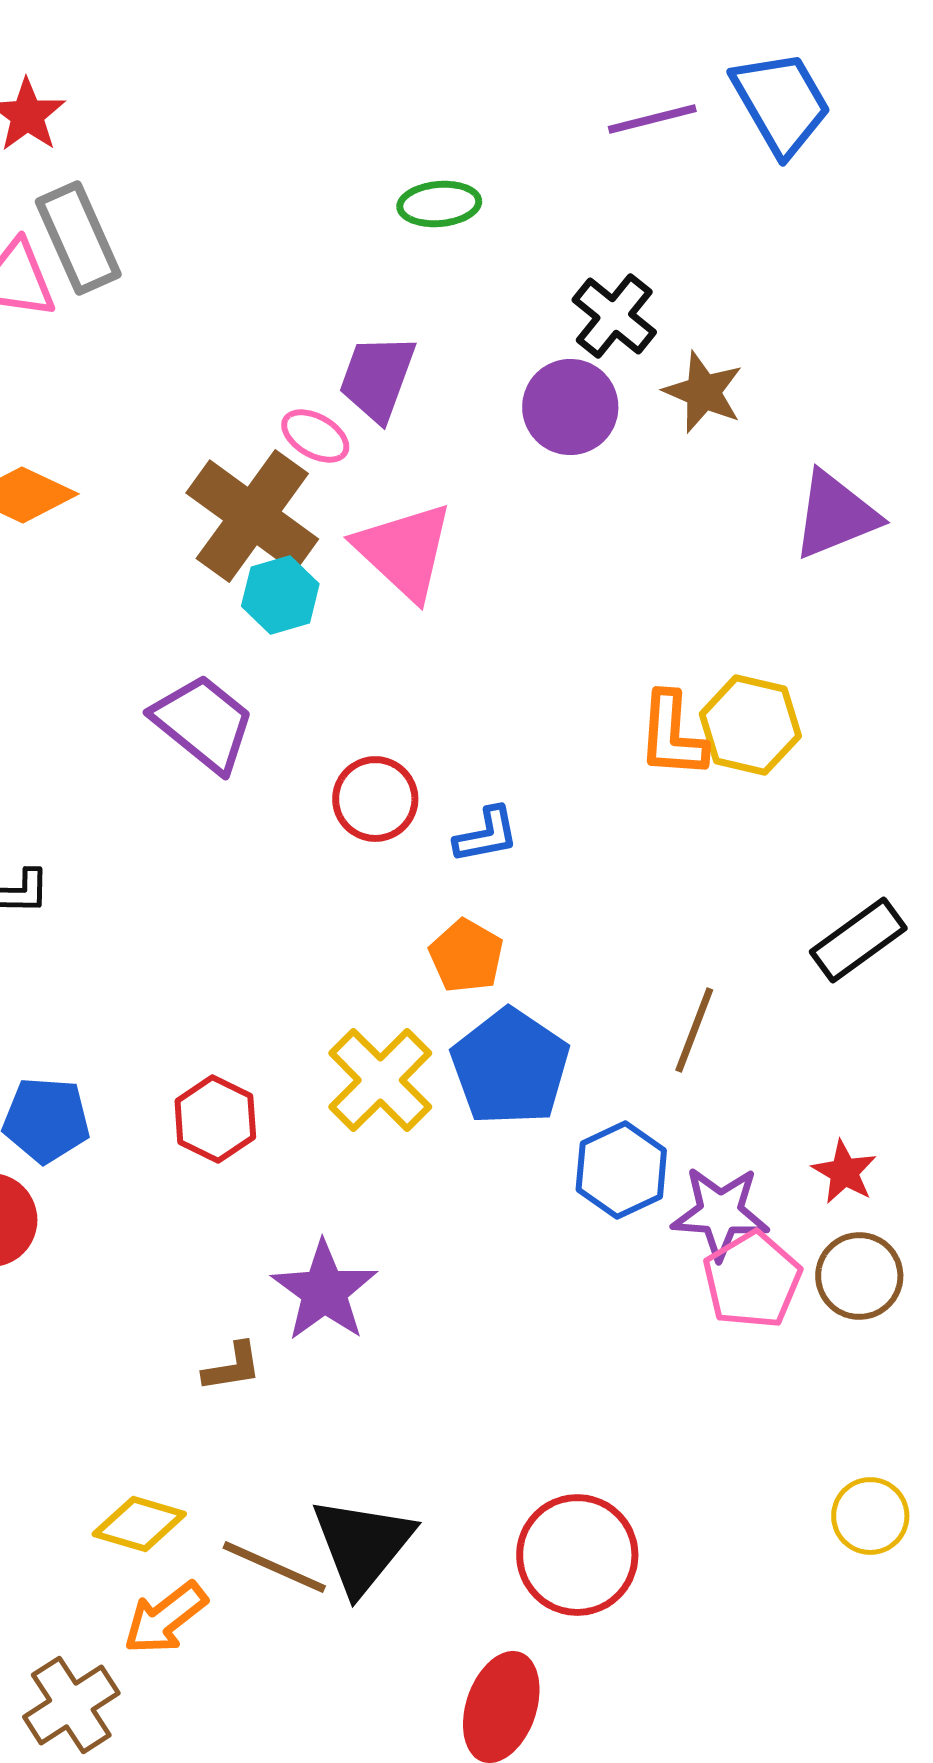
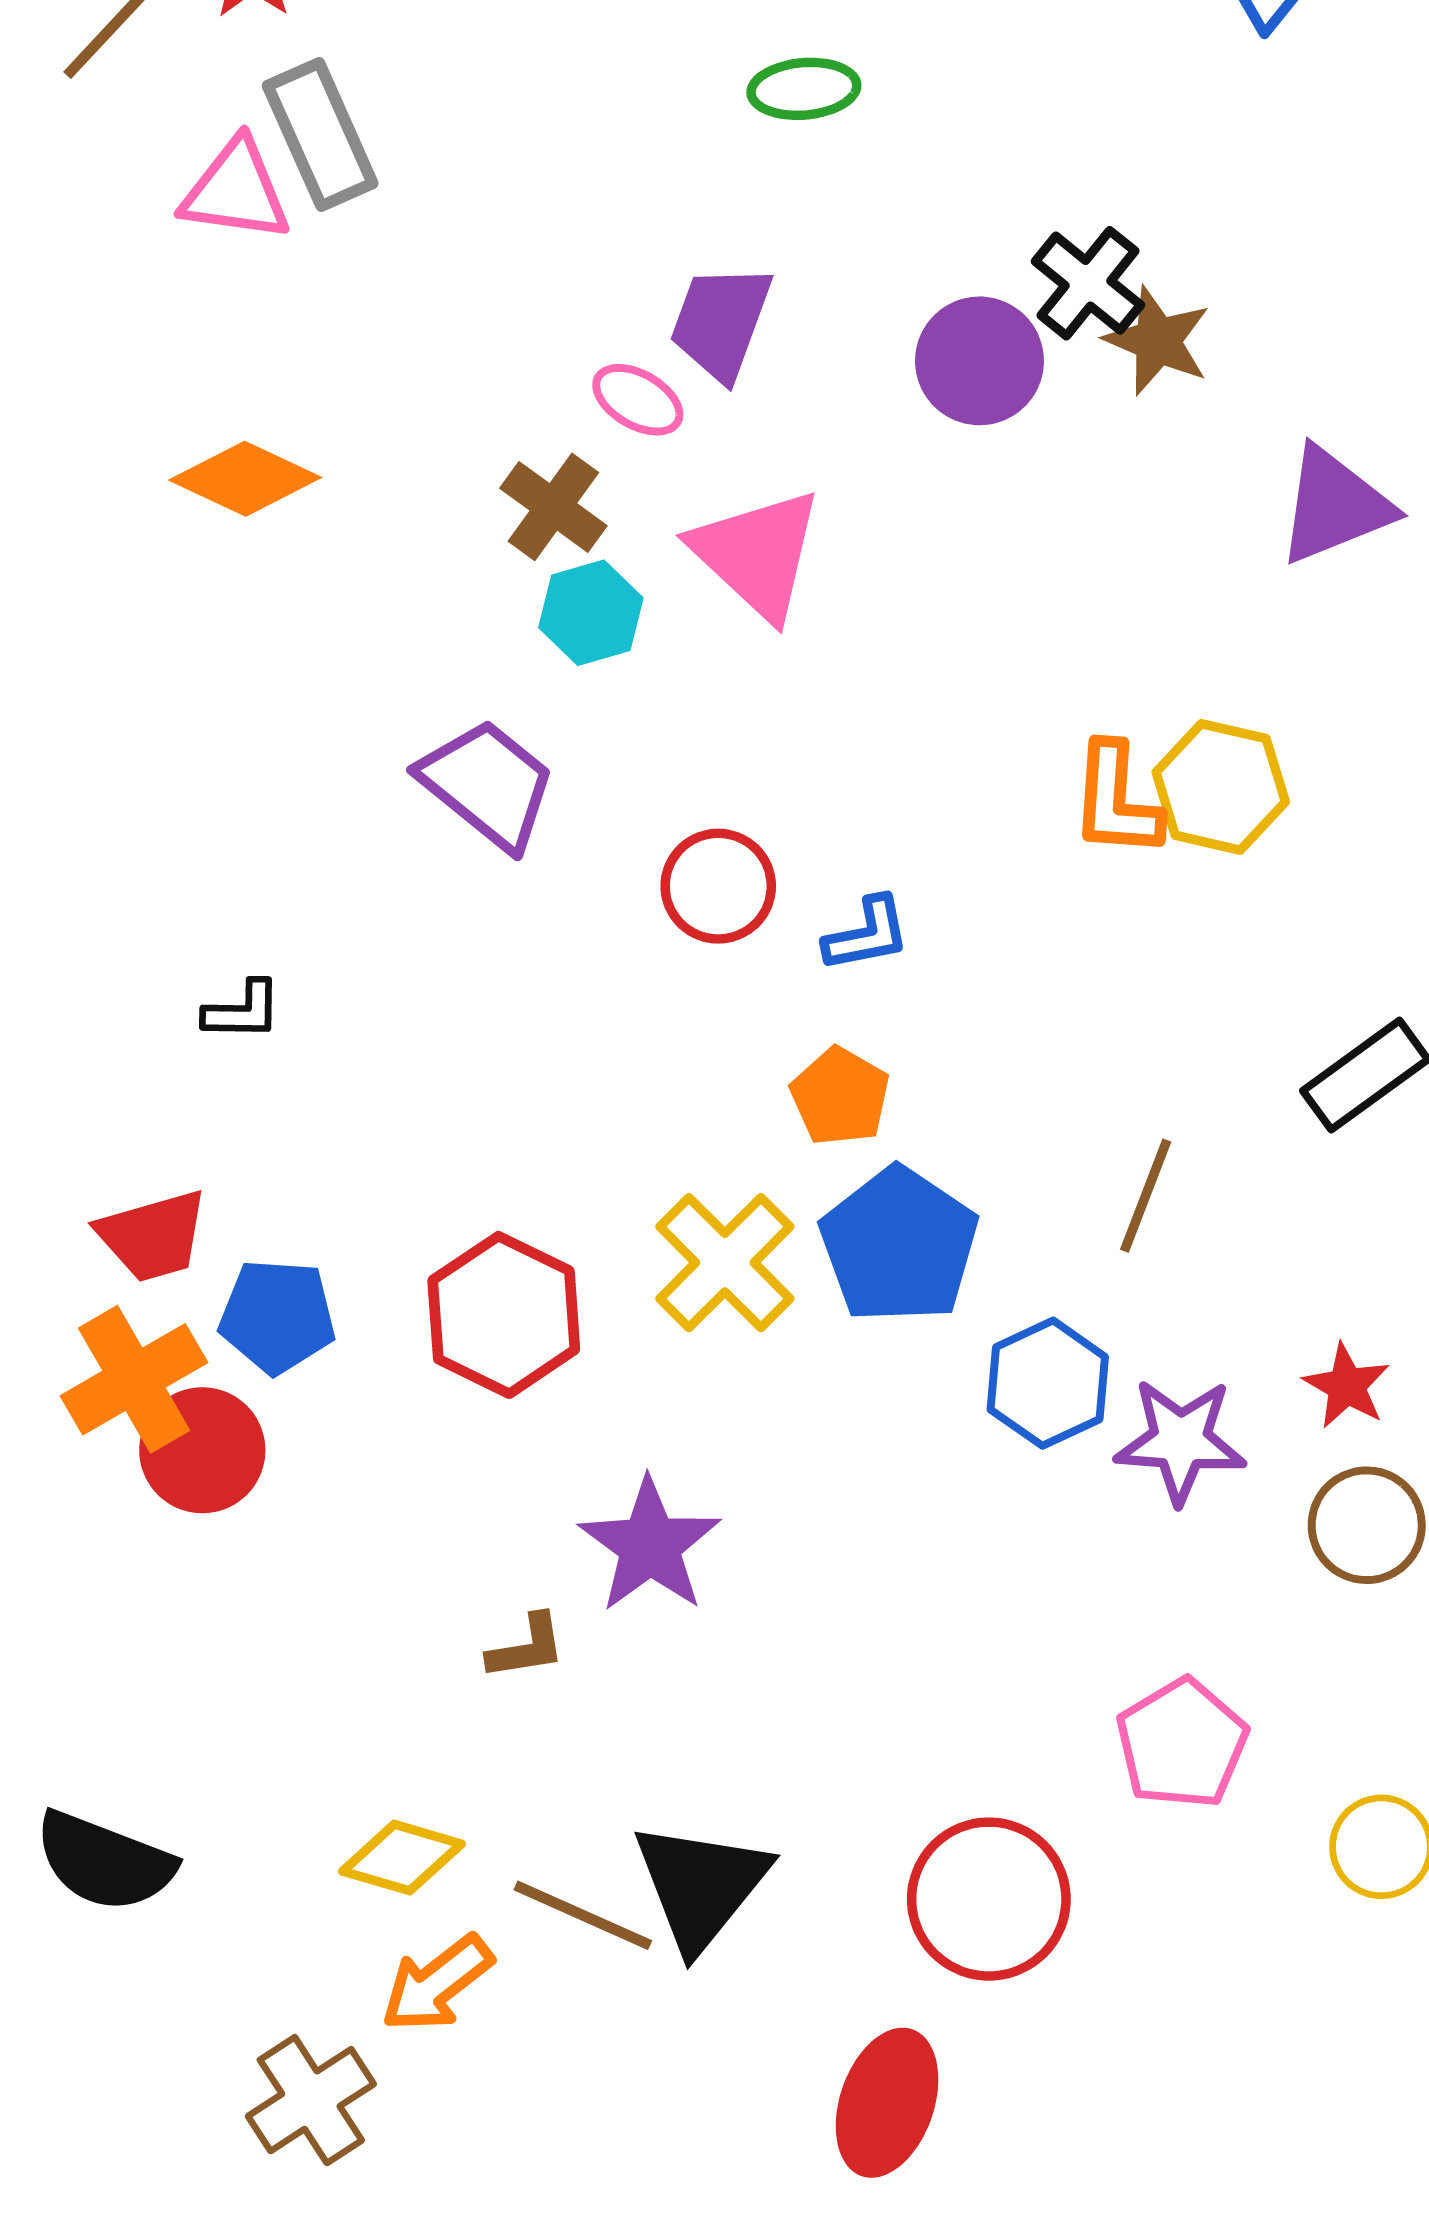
black cross: (614, 316) -> (1088, 283), moved
brown cross: (252, 516) -> (553, 507), size x0.6
red hexagon: (215, 1119) -> (504, 1315), size x1.4
pink pentagon: (752, 1280) -> (1182, 1744), moved

